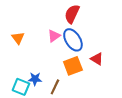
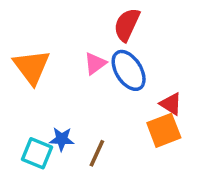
orange triangle: (18, 38) -> (32, 67), size x1.6
orange square: (73, 66) -> (164, 130), moved

